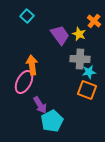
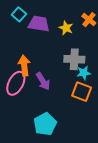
yellow star: (79, 34) -> (66, 28), moved
purple trapezoid: (60, 35) -> (39, 24), moved, turned -45
purple arrow: (40, 105) -> (43, 81), moved

